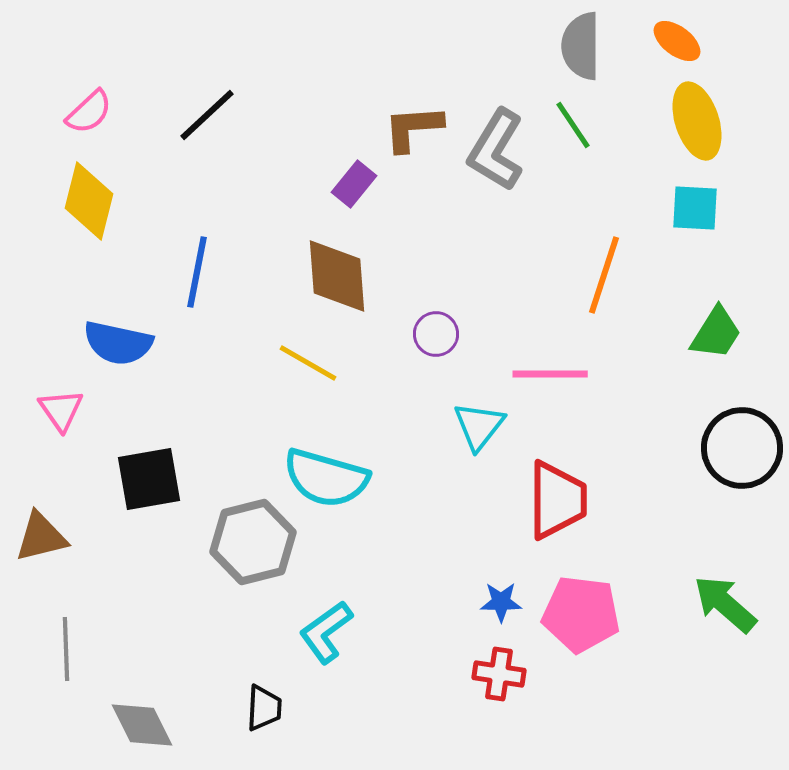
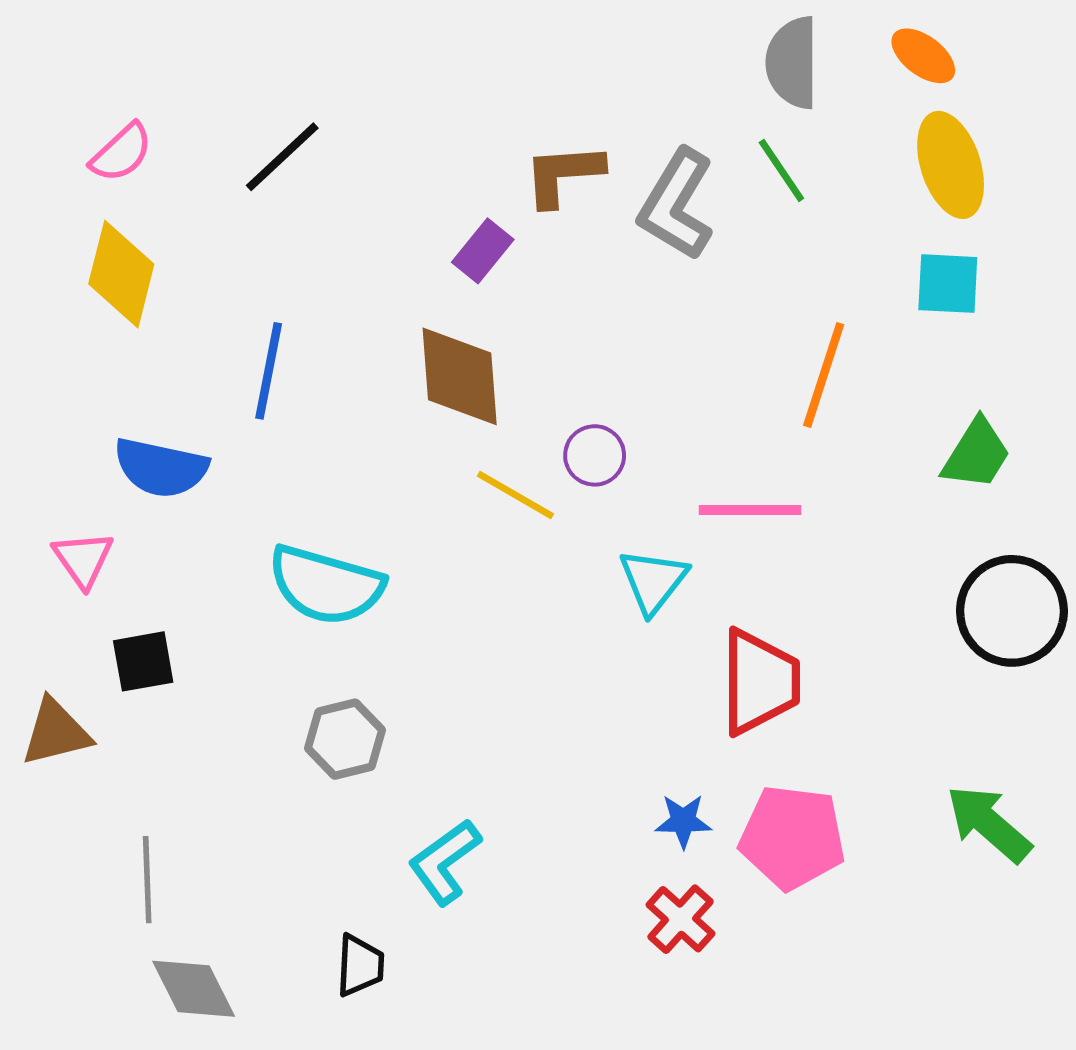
yellow line: (308, 363) -> (515, 495), moved
cyan semicircle: (326, 478) -> (326, 585), moved
black square: (149, 479) -> (143, 661), moved, size x0.7
gray hexagon: (253, 542) -> (345, 739), size x0.7
gray line: (66, 649) -> (147, 880), moved
red cross: (499, 674) -> (681, 919), turned 33

